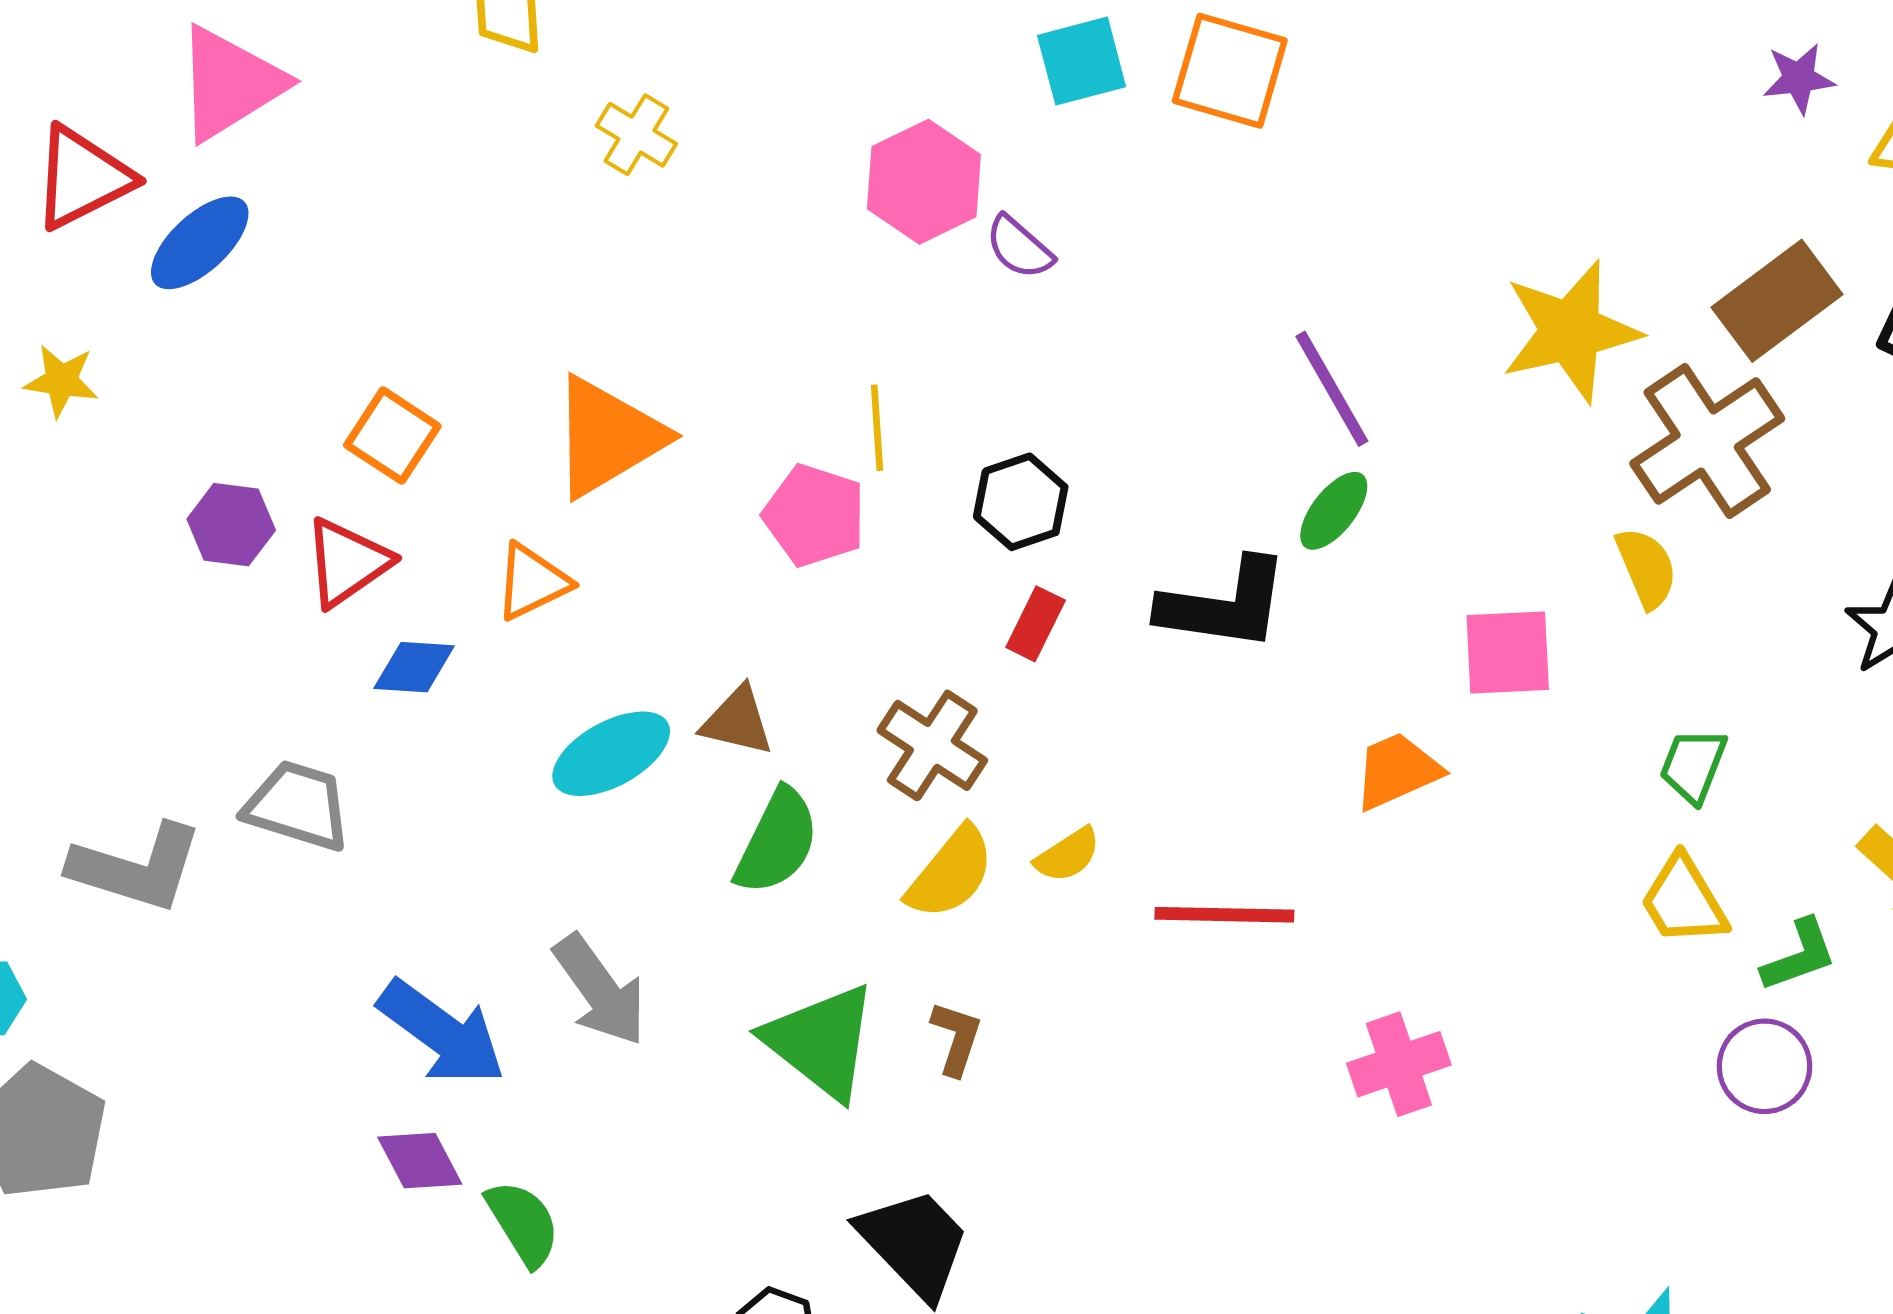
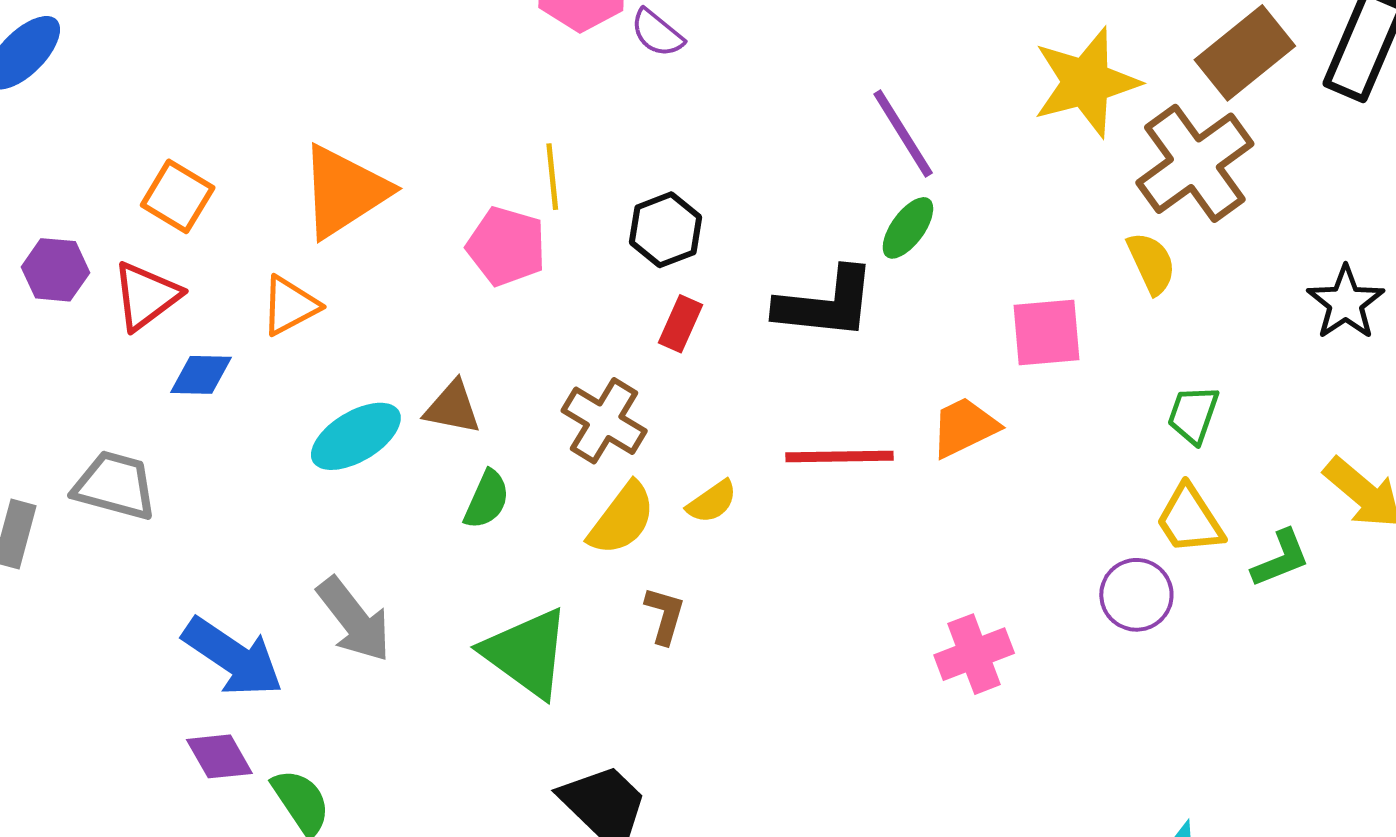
green semicircle: (777, 842) -> (487, 500), size x0.7
red line: (1224, 915) -> (840, 457), moved
brown L-shape: (956, 1038) -> (665, 615), moved
purple circle: (1764, 1066) -> (1136, 595), moved

